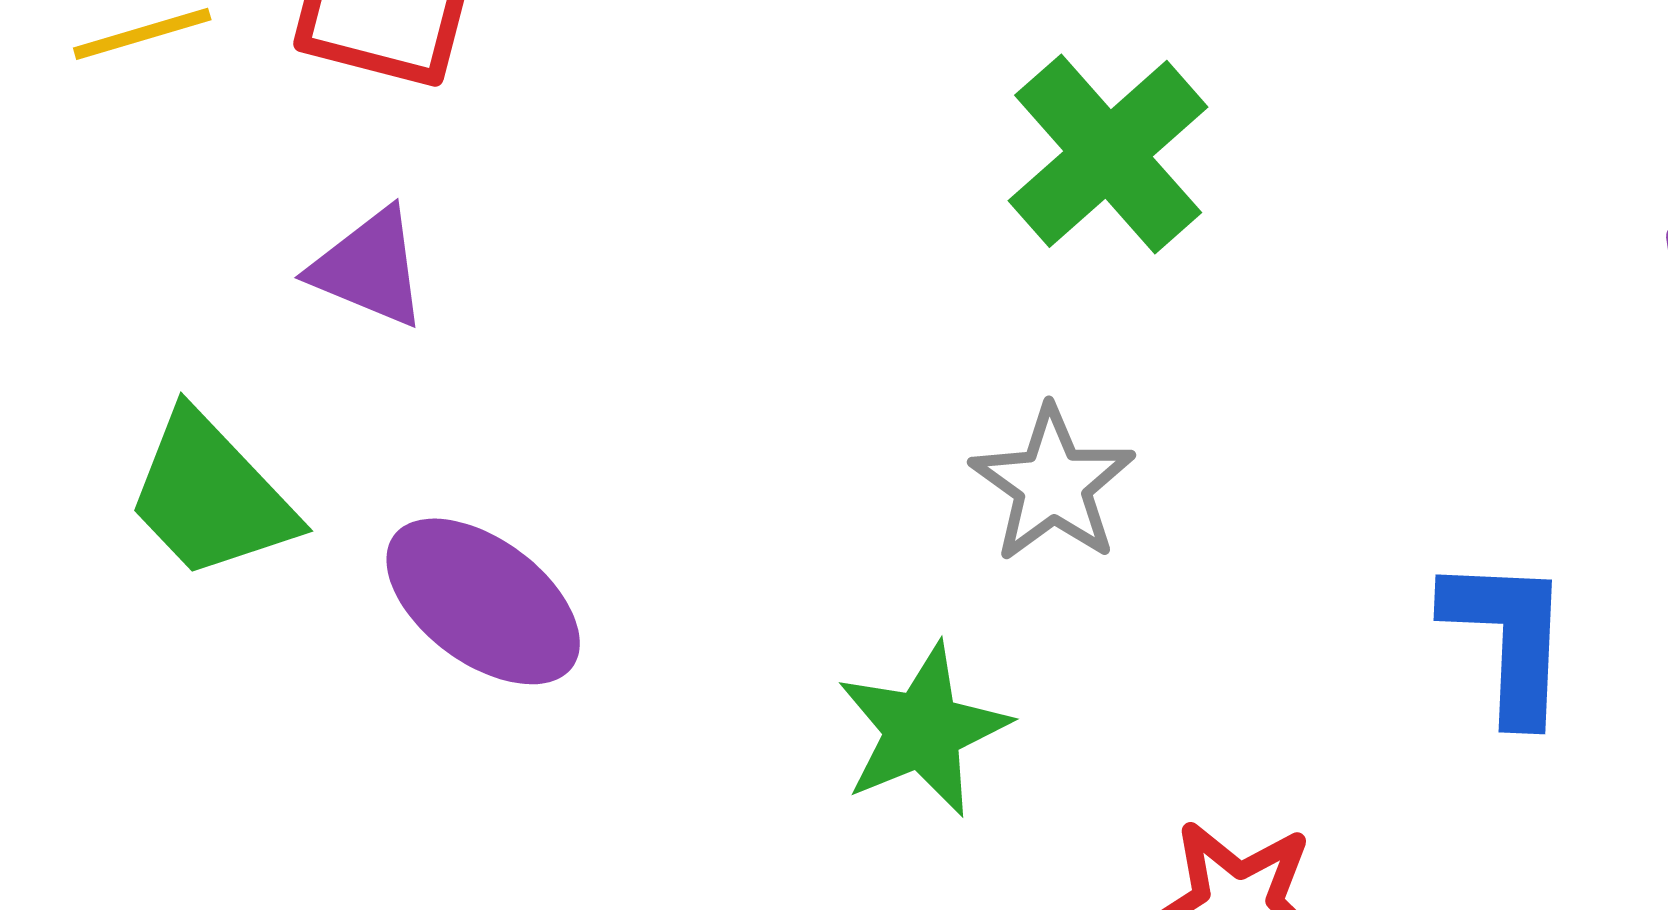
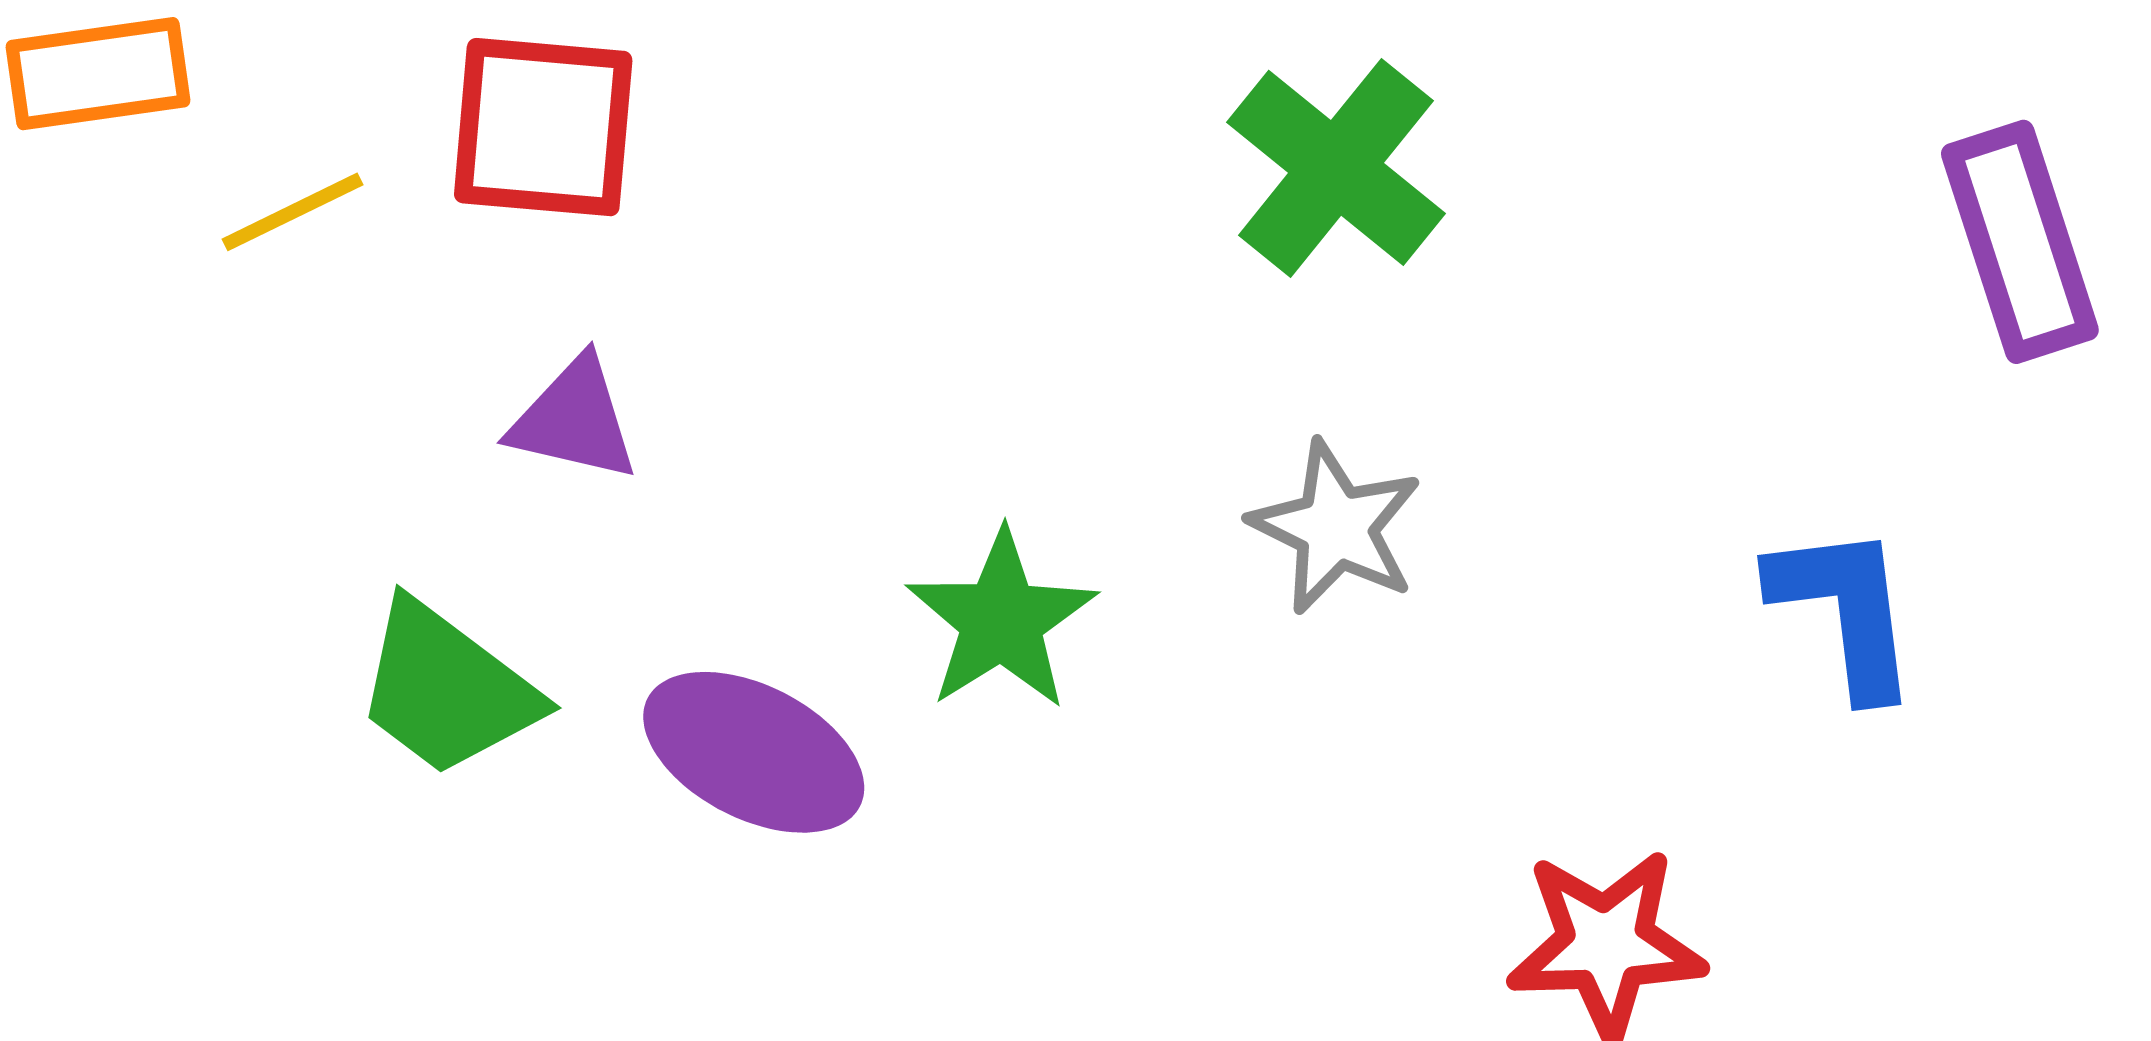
green star: (923, 730) -> (1002, 620), moved

